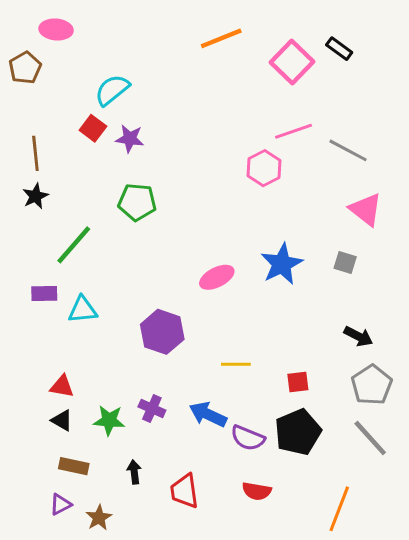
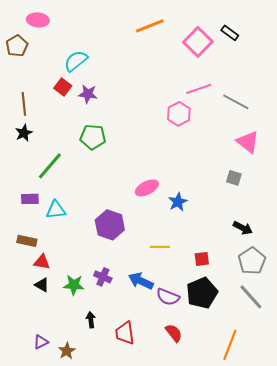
blue star: (282, 264) -> (178, 202), moved, size x0.7
brown rectangle: (74, 466) -> (27, 241), moved
red semicircle: (257, 491) -> (174, 333), turned -138

